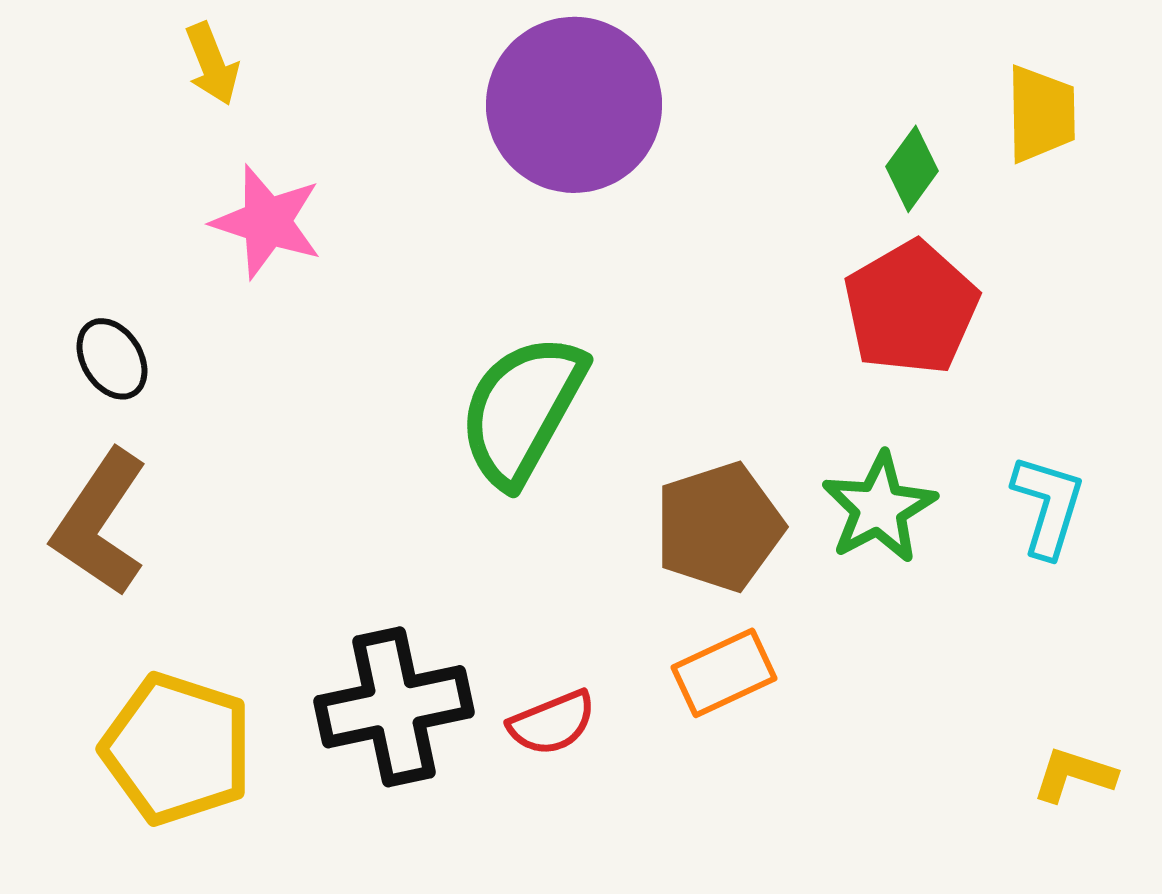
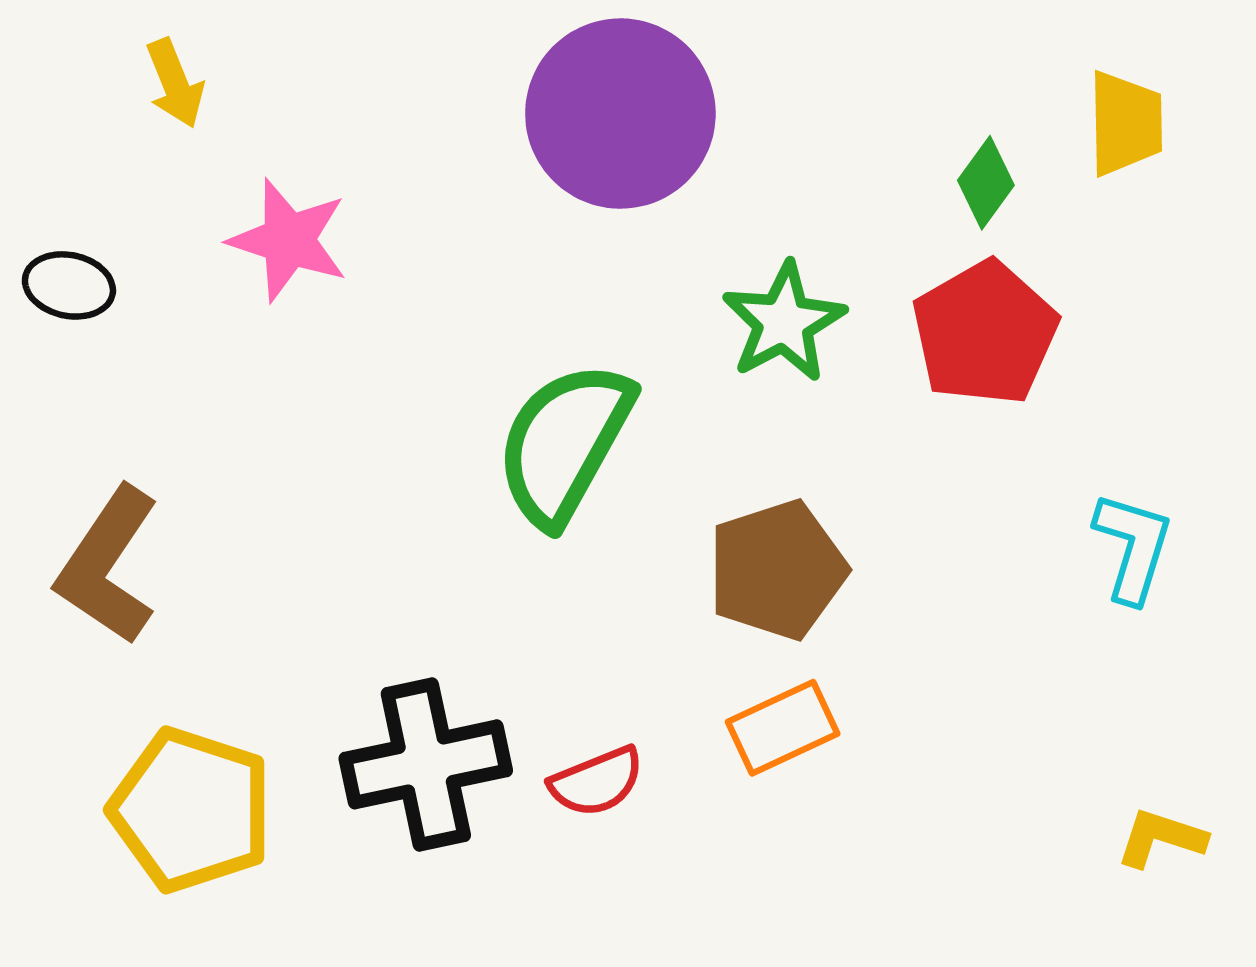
yellow arrow: (212, 64) -> (175, 83), moved
black ellipse: (112, 359) -> (69, 285), moved, turned -46
green star: (879, 508) -> (784, 322), moved

